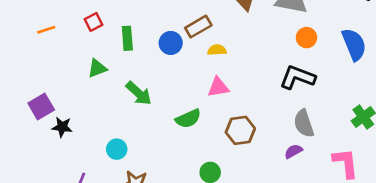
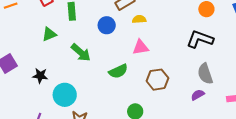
blue circle: (171, 43) -> (107, 25), moved
black star: (62, 127) -> (40, 76), moved
cyan circle: (117, 149) -> (65, 95), size x1.5

